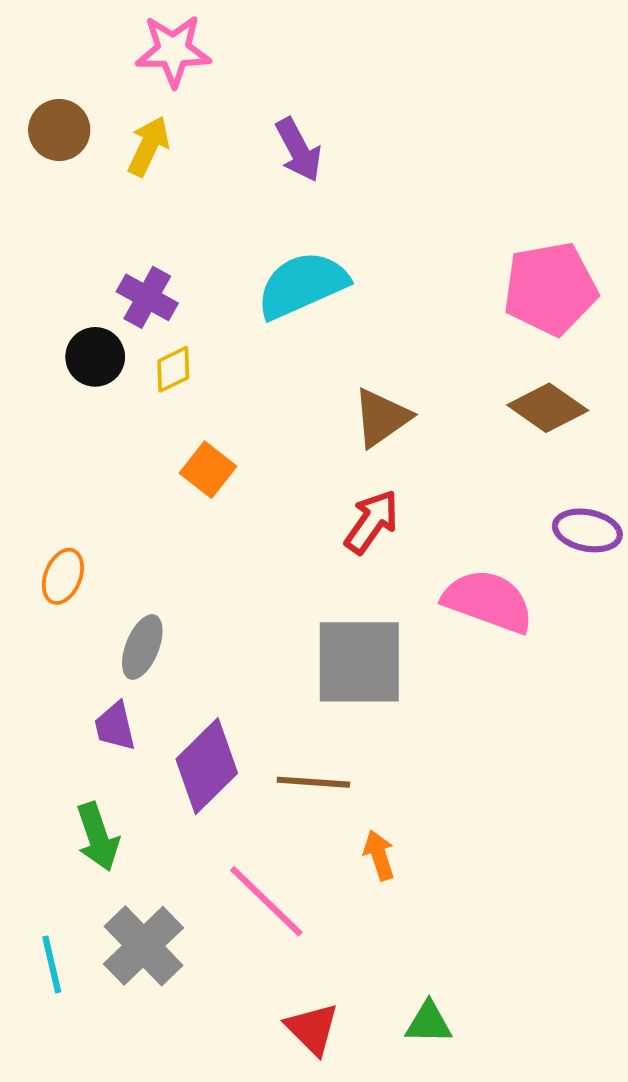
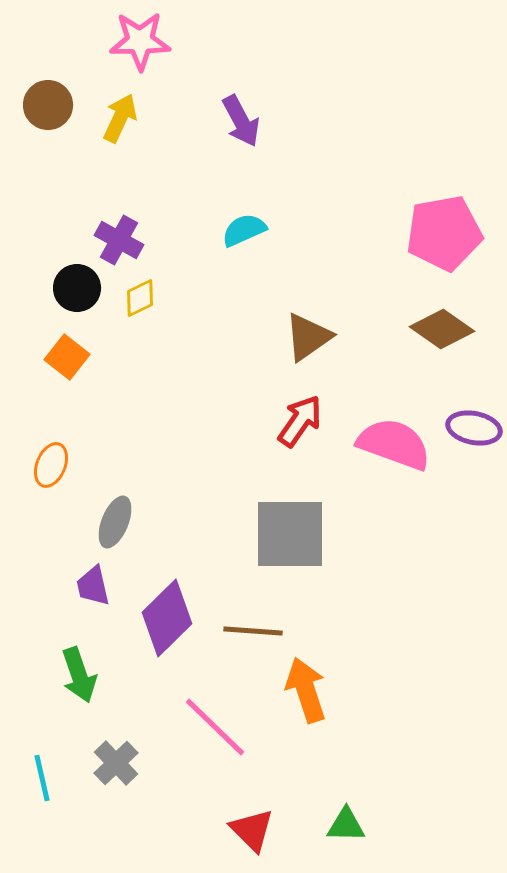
cyan semicircle: (302, 285) -> (244, 230), size x0.6
orange square: (208, 470) -> (67, 357), moved
pink semicircle: (488, 601) -> (394, 444), moved
orange arrow: (379, 855) -> (306, 690), size x1.6
gray cross: (144, 946) -> (116, 763), size x0.7

